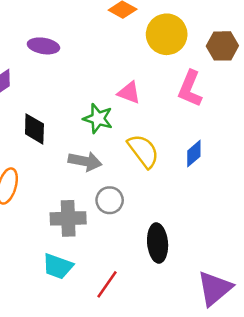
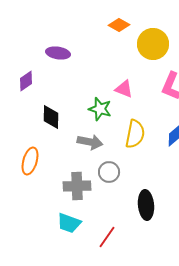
yellow semicircle: (143, 151) -> (135, 134), turned 48

